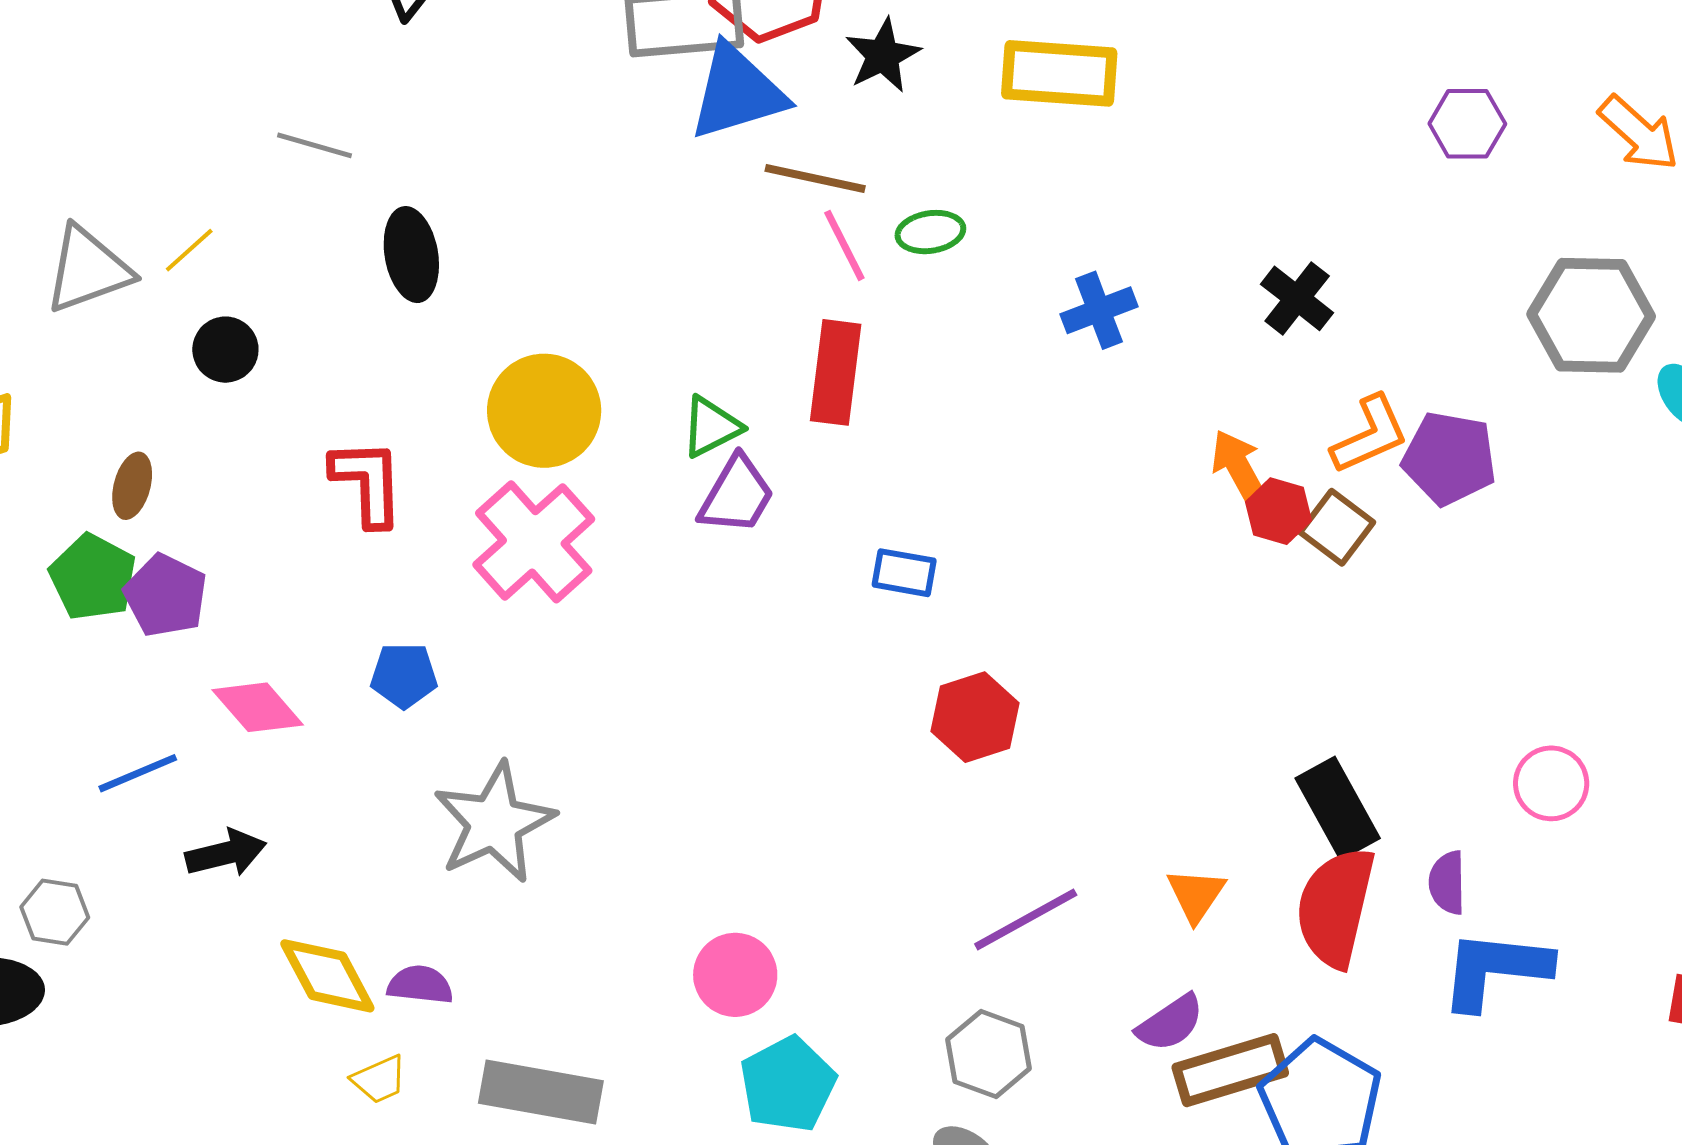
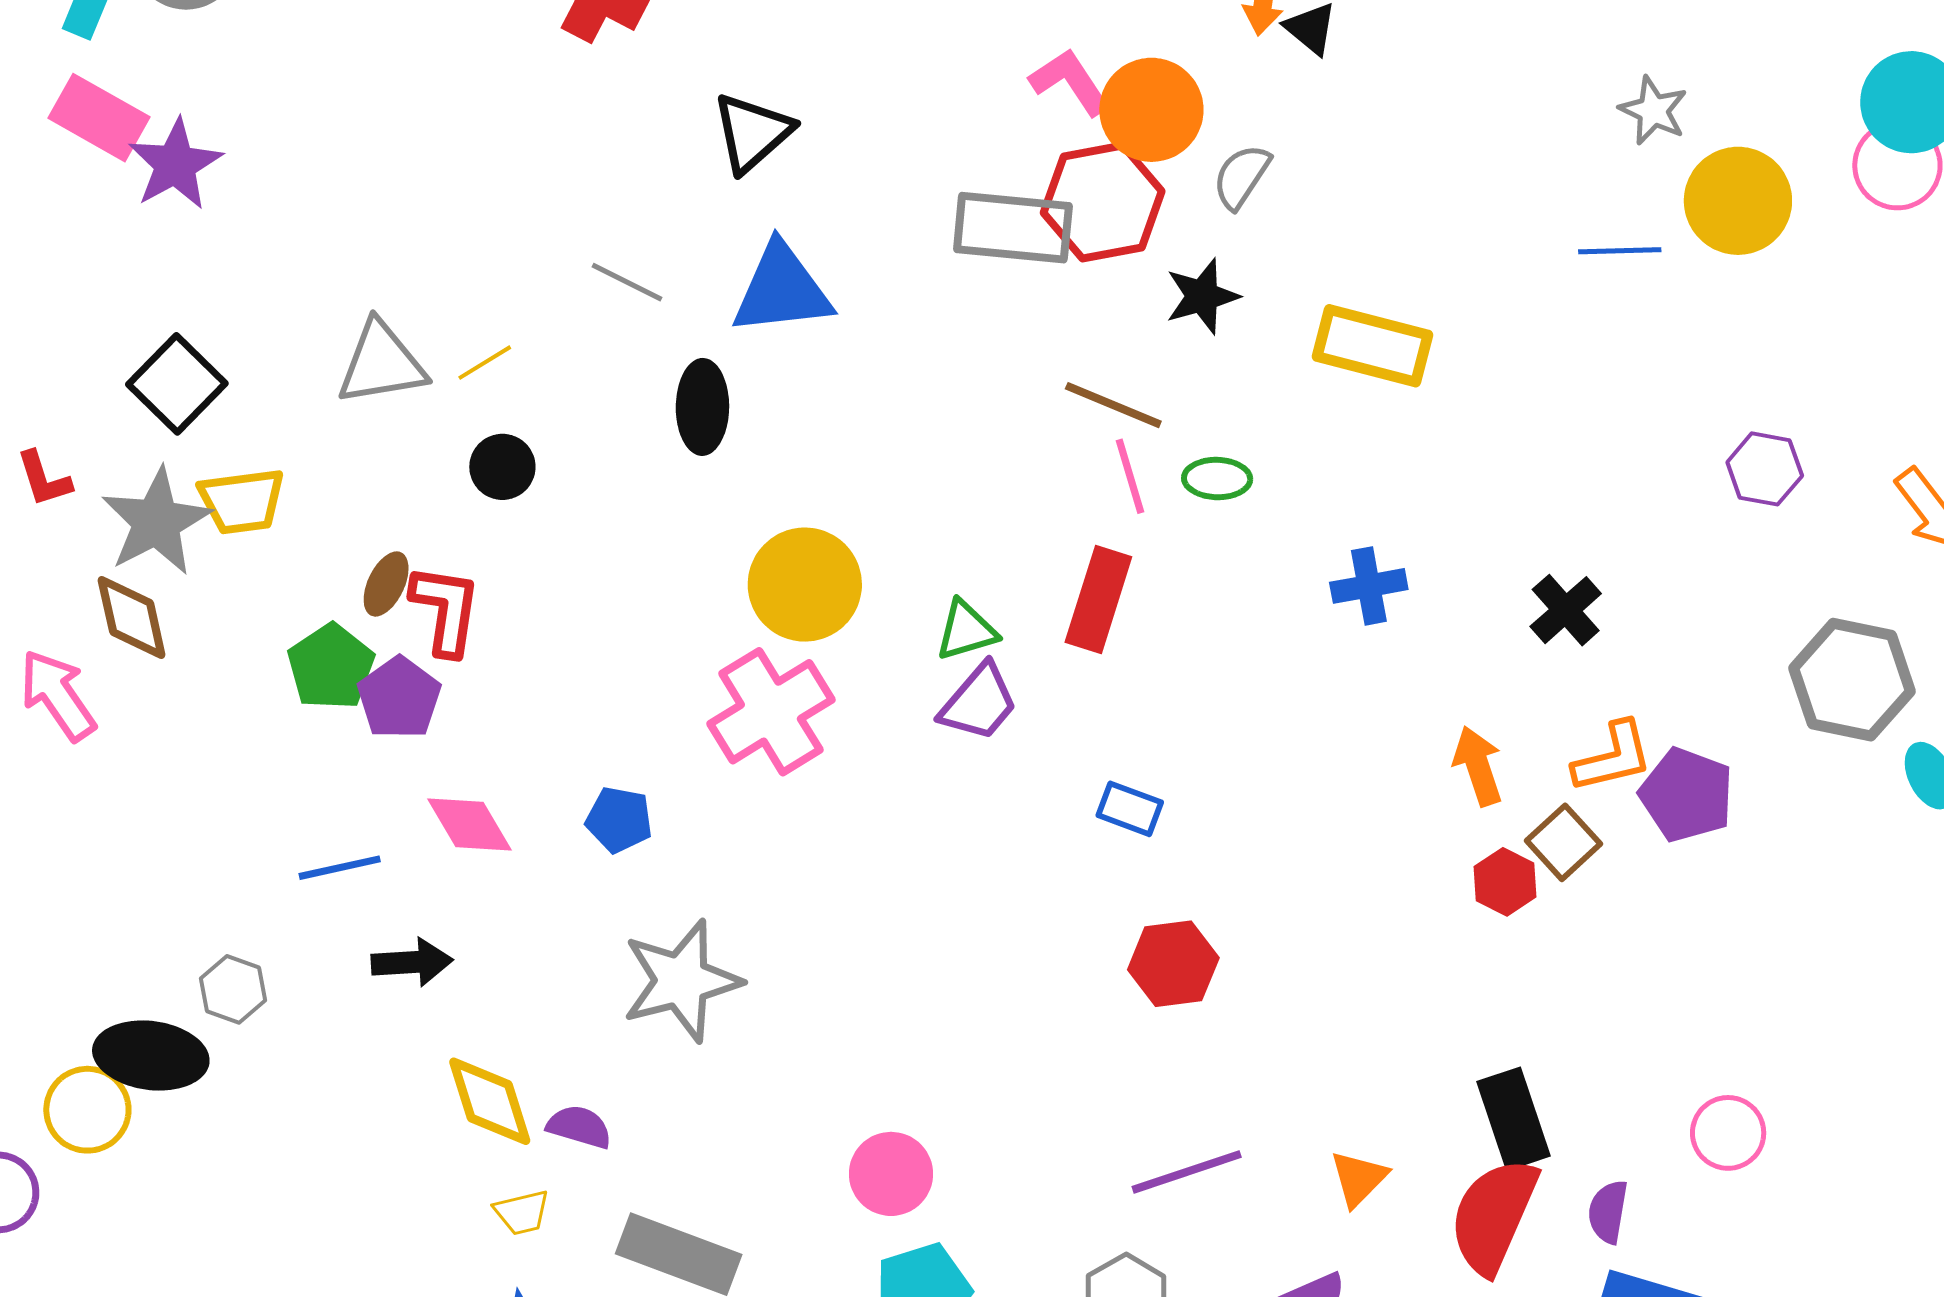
blue triangle: (737, 92) -> (782, 290), moved
red L-shape: (367, 482) -> (446, 610), moved
red hexagon: (1278, 511) -> (1505, 882), moved

